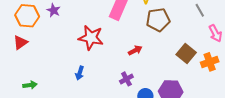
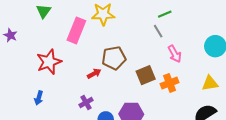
brown pentagon: (158, 20) -> (114, 58), moved
red star: (91, 38) -> (49, 62), turned -30
brown square: (186, 54) -> (146, 75), turned 30

